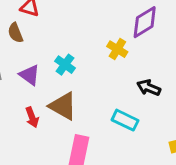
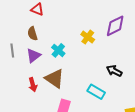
brown semicircle: (15, 33) -> (32, 34), moved
yellow cross: (117, 49) -> (88, 37), moved
purple triangle: (30, 75) -> (33, 56), turned 42

